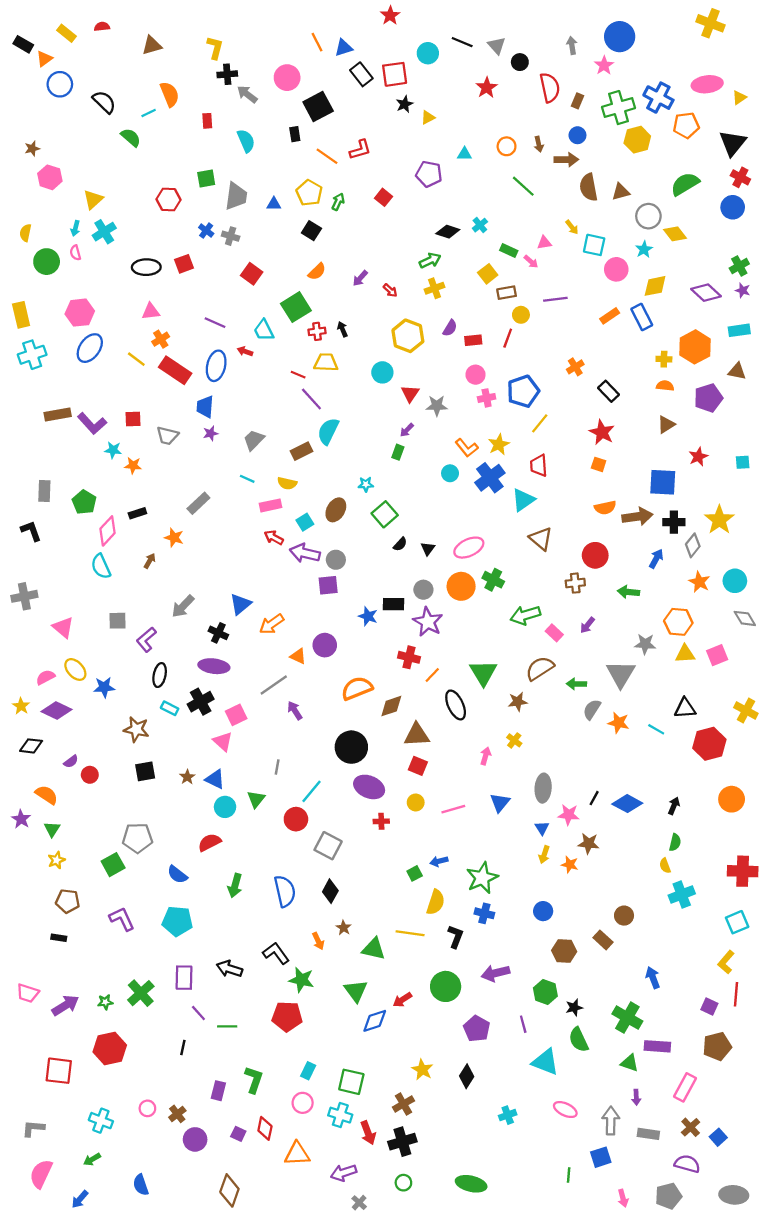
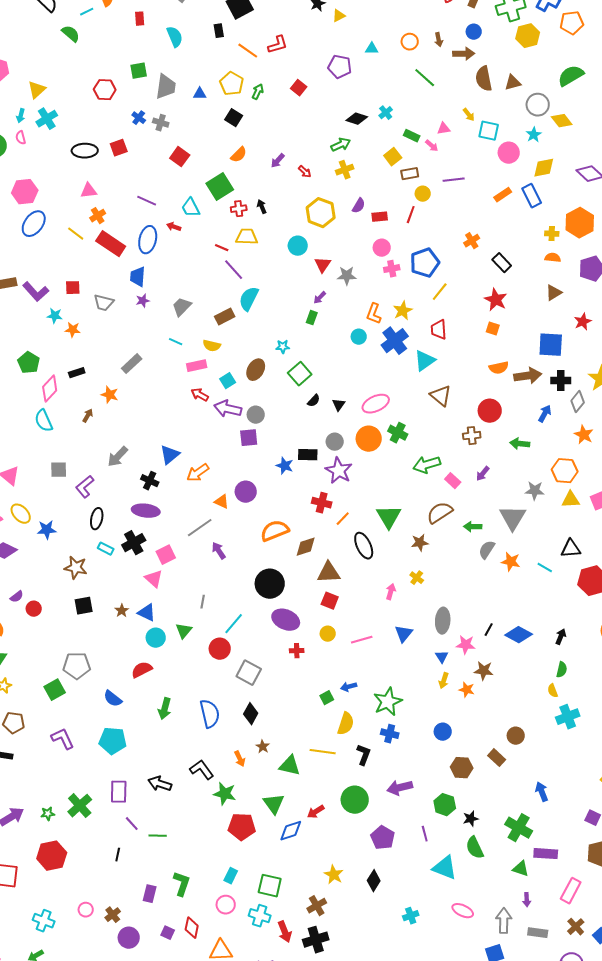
orange L-shape: (467, 448) -> (374, 314), turned 60
red pentagon: (287, 1016) -> (242, 827), moved

